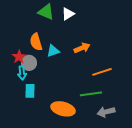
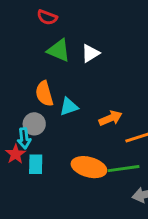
orange arrow: (82, 48) -> (111, 118), moved
red star: (19, 57) -> (15, 154), moved
orange ellipse: (63, 109) -> (89, 167), moved

